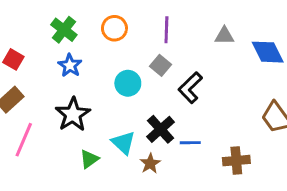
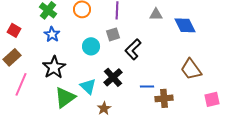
gray square: (161, 65) -> (113, 34), turned 32
blue line: (190, 143) -> (147, 86), moved
green triangle: (89, 159) -> (65, 97), size x1.6
brown star: (150, 163) -> (104, 108), moved

